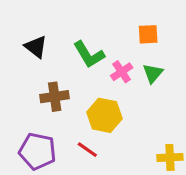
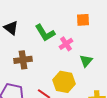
green triangle: (153, 73) -> (86, 61), moved
yellow hexagon: (104, 115) -> (64, 82), moved

